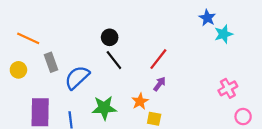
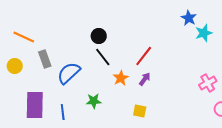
orange star: (140, 101) -> (121, 78), moved
green star: (104, 108) -> (94, 101), size x0.7

